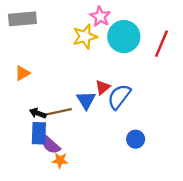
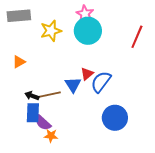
yellow star: (85, 37) -> (51, 31), moved
cyan circle: (124, 37) -> (88, 31), moved
blue circle: (136, 139) -> (115, 118), size x1.6

